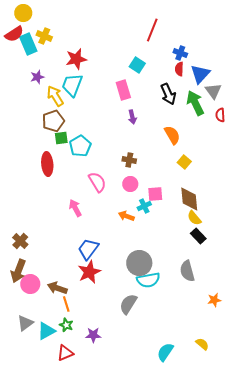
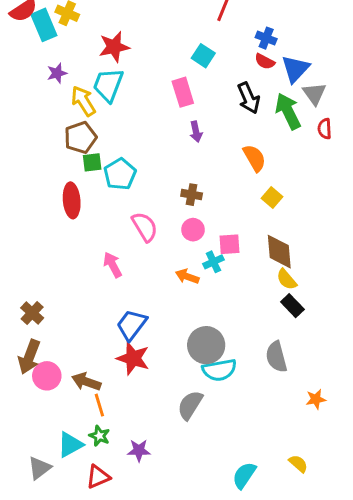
red semicircle: (179, 69) -> (265, 61), turned -64
red star: (89, 272) -> (133, 358), turned -30
gray triangle: (25, 323) -> (39, 468), moved

